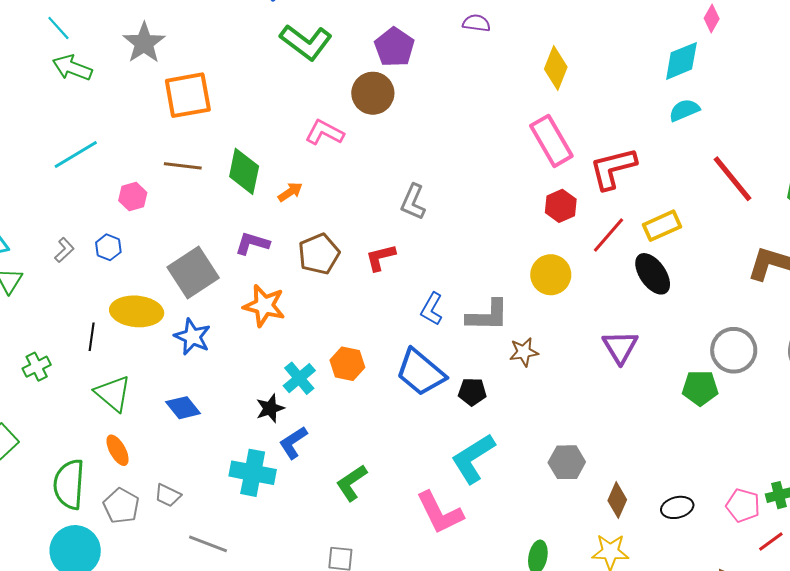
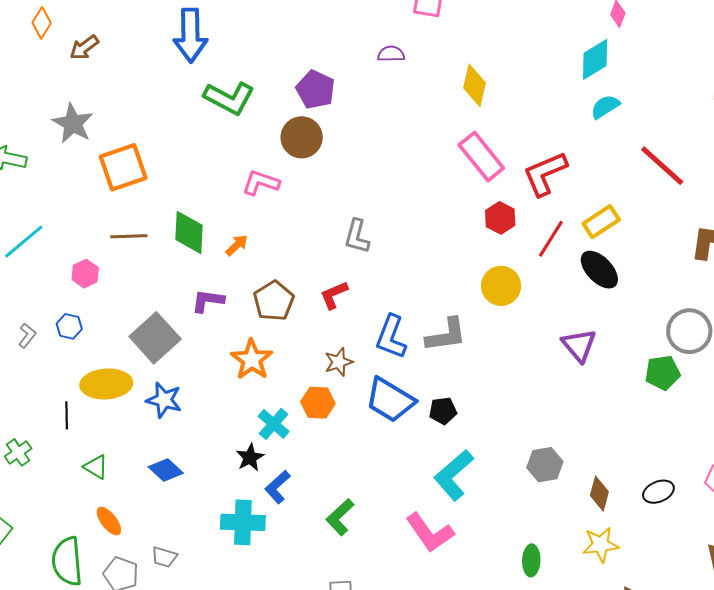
orange star: (264, 306) -> (252, 360), moved, turned 30
blue L-shape: (432, 309) -> (391, 337), size x1.4
brown star: (524, 352) -> (339, 362), moved
green triangle: (113, 393) -> (96, 467), size x0.7

